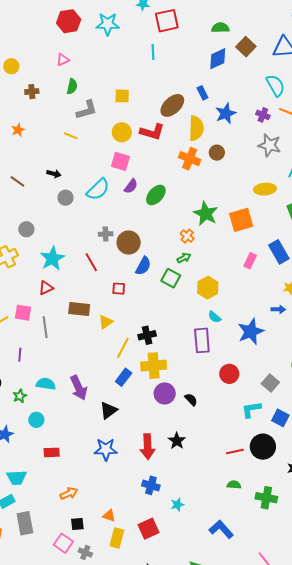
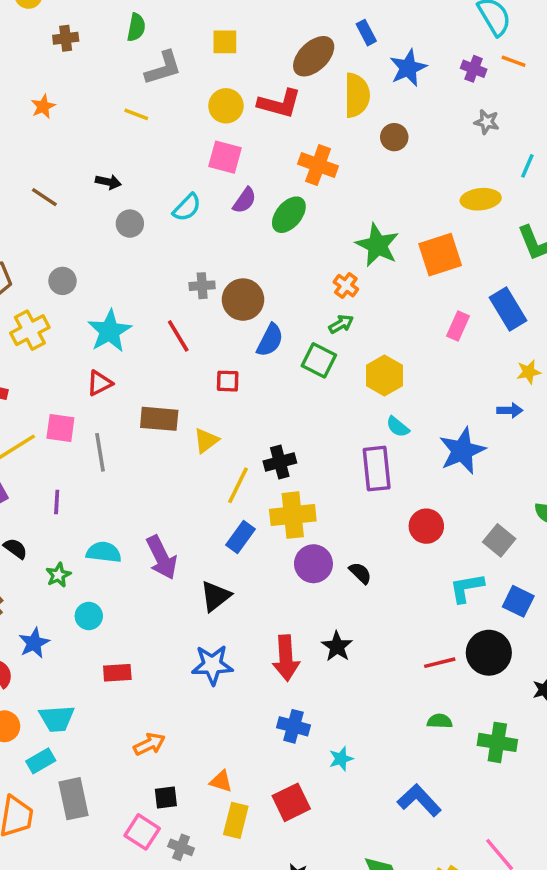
gray star: (269, 145) -> (487, 122), size x0.6
orange cross: (190, 159) -> (318, 165), moved
cyan semicircle: (98, 189) -> (187, 207), size x0.7

